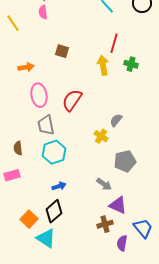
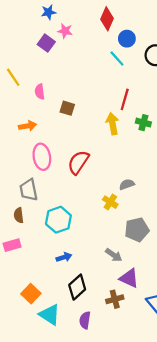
pink semicircle: (43, 12) -> (40, 92), moved
gray semicircle: (116, 120) -> (127, 184), turned 32
gray trapezoid: (46, 125) -> (29, 190), moved
black diamond: (54, 211) -> (77, 287), moved
purple semicircle: (122, 243) -> (85, 320), moved

